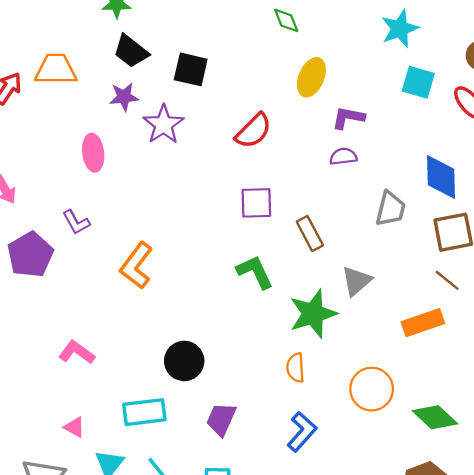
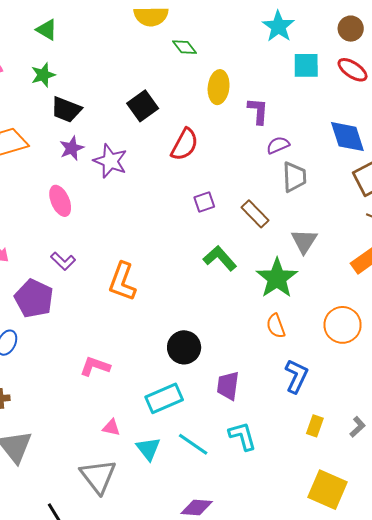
black square: (191, 69) -> (143, 106), moved, turned -32
purple L-shape: (348, 118) -> (258, 111), turned 100
purple semicircle: (343, 156) -> (278, 145), moved
purple square: (256, 203) -> (204, 202), size x0.7
gray trapezoid: (390, 209) -> (294, 177), moved

